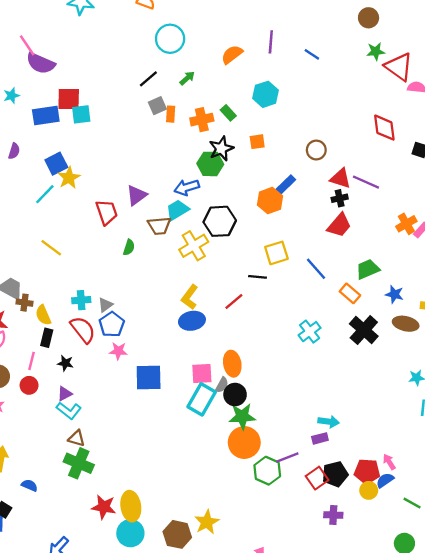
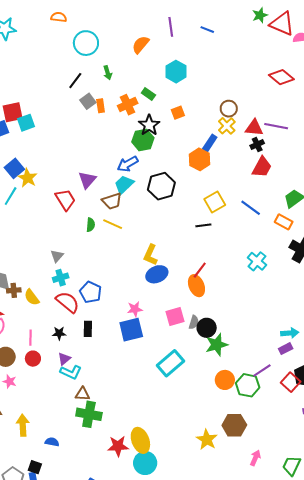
green arrow: (187, 78) -> (108, 73), turned 128
red diamond: (384, 128) -> (281, 77), turned -30
yellow cross: (194, 246) -> (227, 126), moved, size x0.7
yellow line: (51, 248) -> (113, 224), moved
red line: (234, 302) -> (200, 270), moved
gray triangle: (105, 305) -> (57, 256), moved
black rectangle: (47, 338) -> (88, 329), moved
pink star: (118, 351) -> (135, 309), moved
orange ellipse: (232, 364) -> (196, 286), moved
cyan rectangle: (202, 399) -> (170, 363), moved, turned 32
orange circle: (244, 442) -> (225, 380), moved, size x0.7
brown hexagon: (177, 534) -> (234, 425), moved

